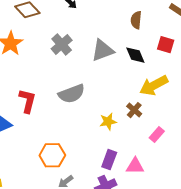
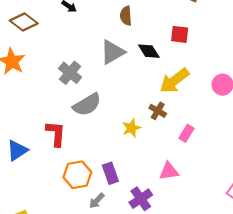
brown semicircle: (136, 20) -> (126, 16), moved
gray cross: (62, 44) -> (70, 73), moved
red L-shape: (27, 101) -> (56, 134), moved
purple rectangle: (109, 160) -> (110, 173), moved, turned -30

